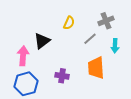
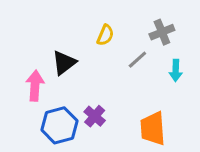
orange trapezoid: (96, 68) -> (153, 128), moved
purple cross: (62, 76) -> (95, 116), turned 32
blue hexagon: (26, 84) -> (59, 125), moved

